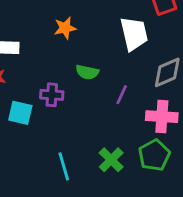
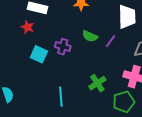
purple line: (122, 95) -> (111, 41), moved
green cross: (111, 160) -> (97, 83), moved

